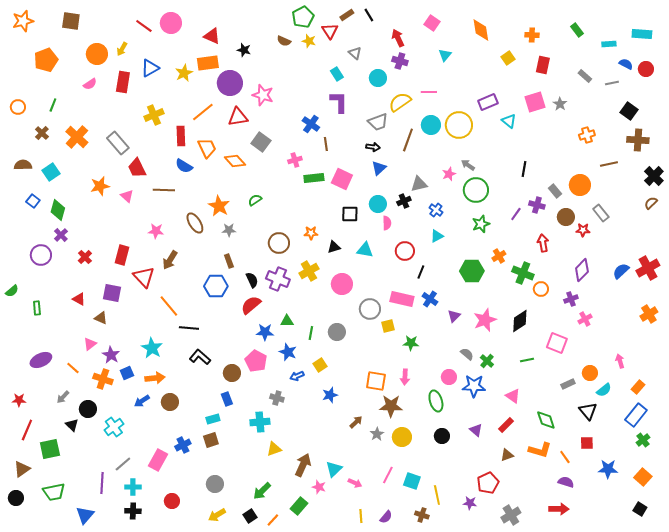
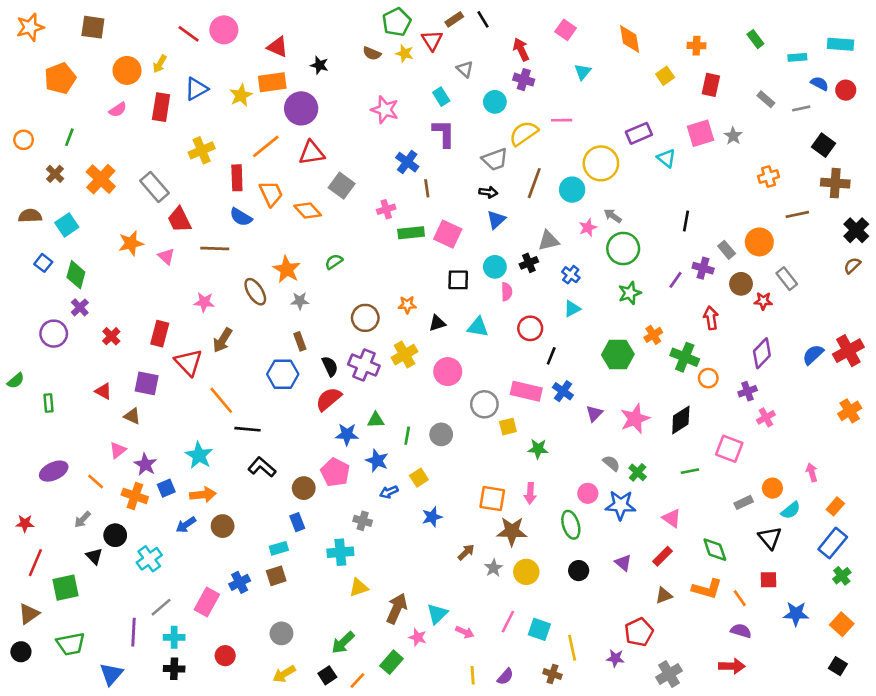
pink star: (263, 95) -> (385, 110), moved
cyan circle: (431, 125) -> (572, 190), moved

